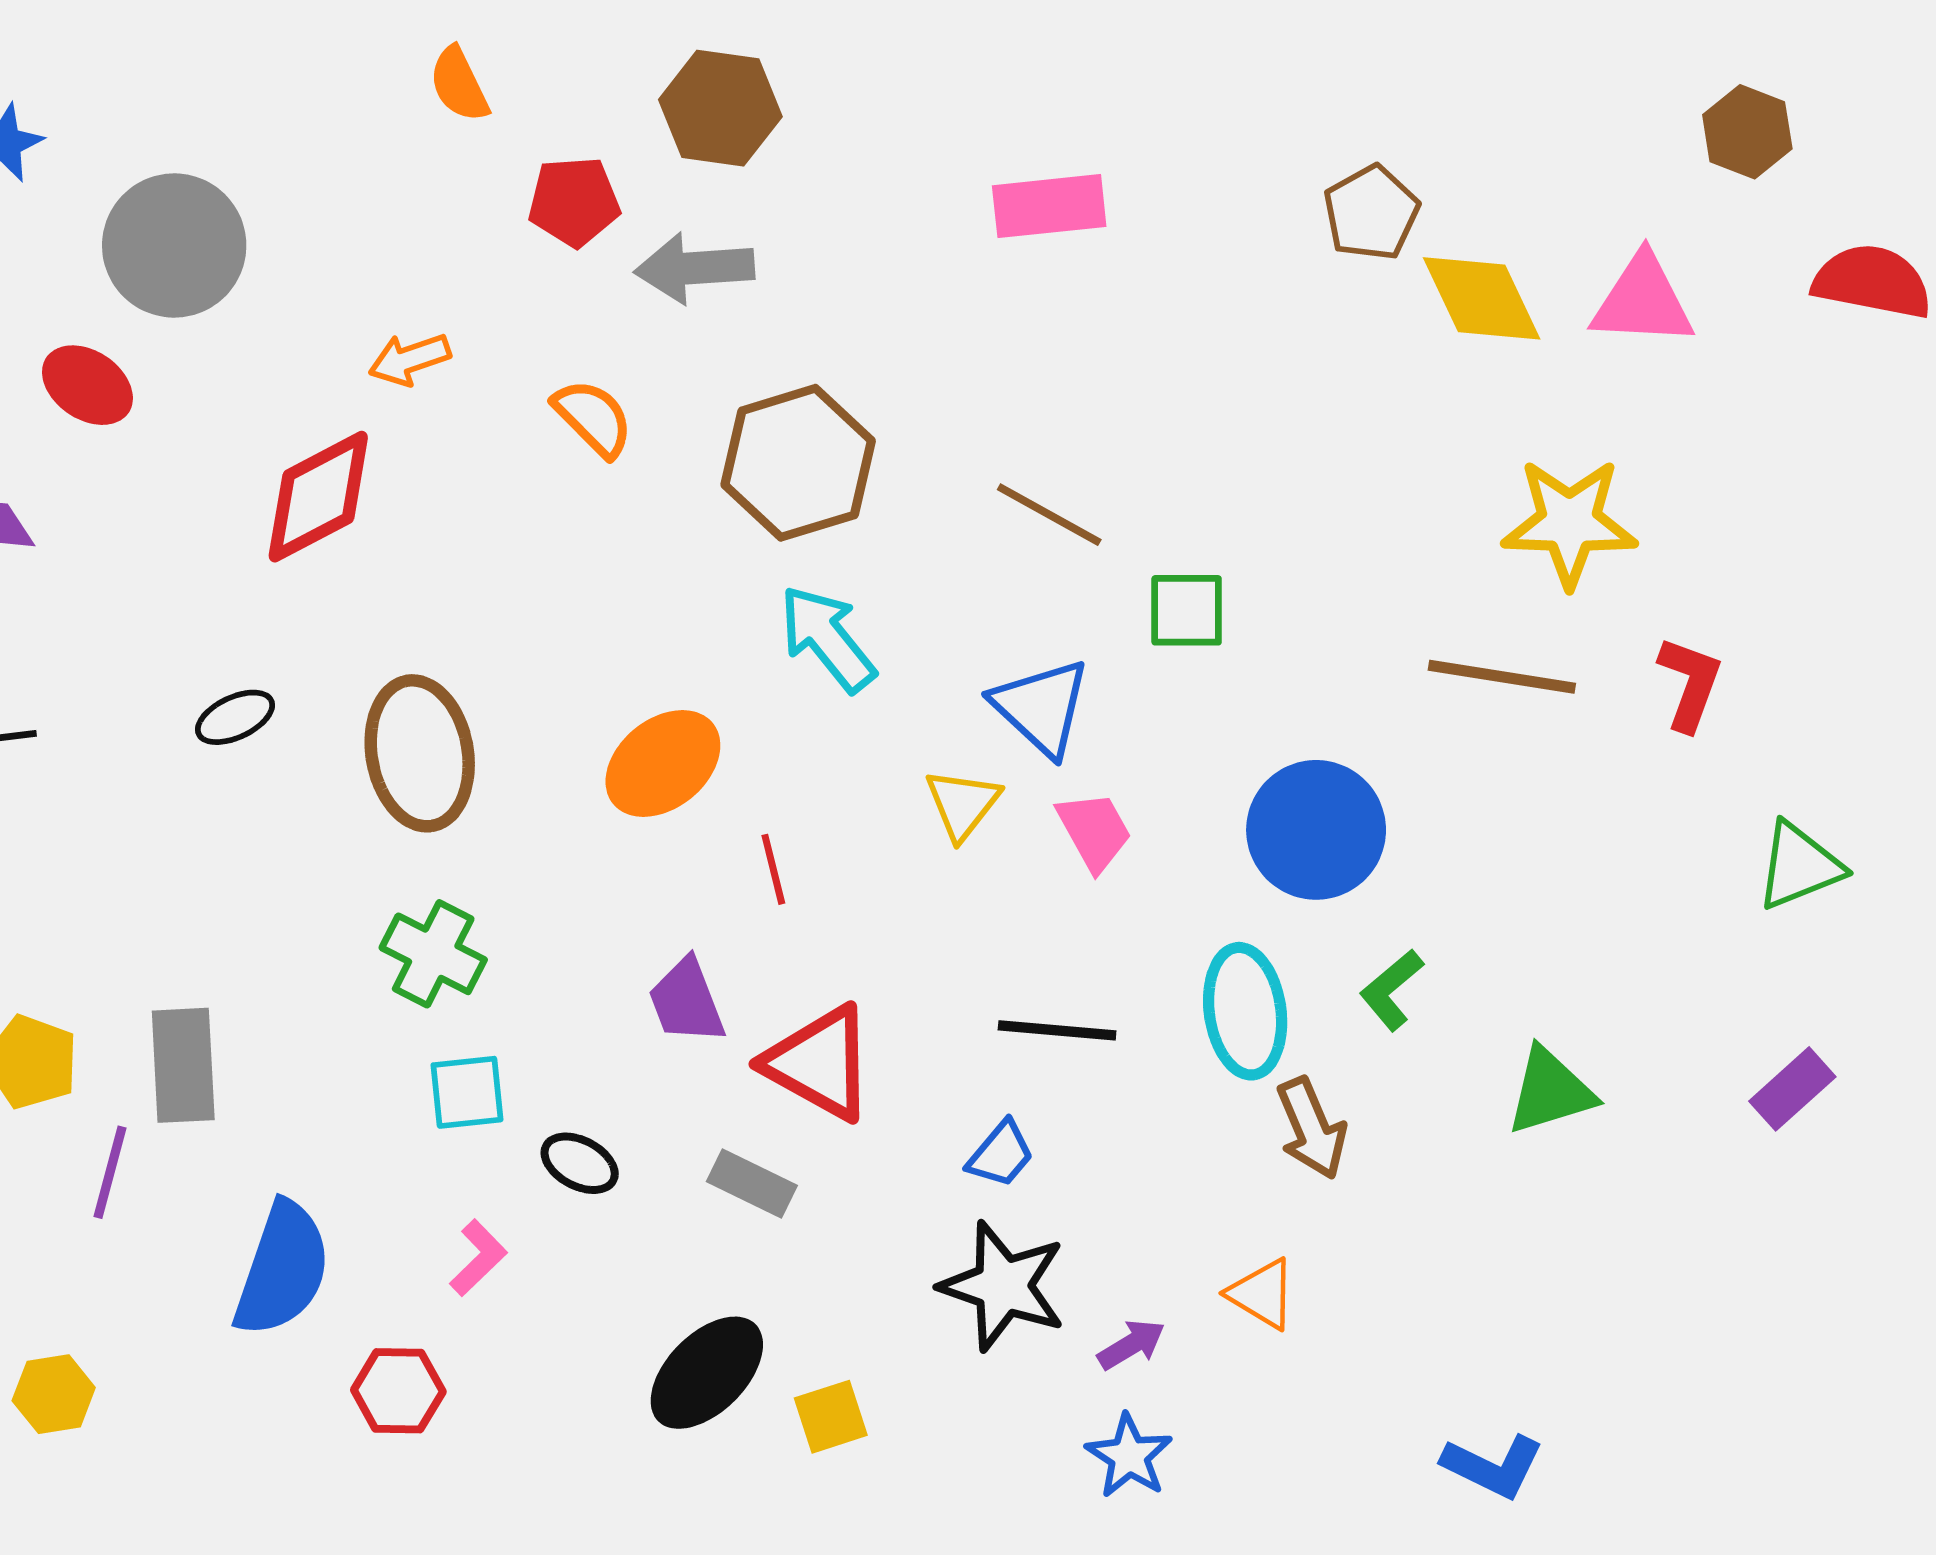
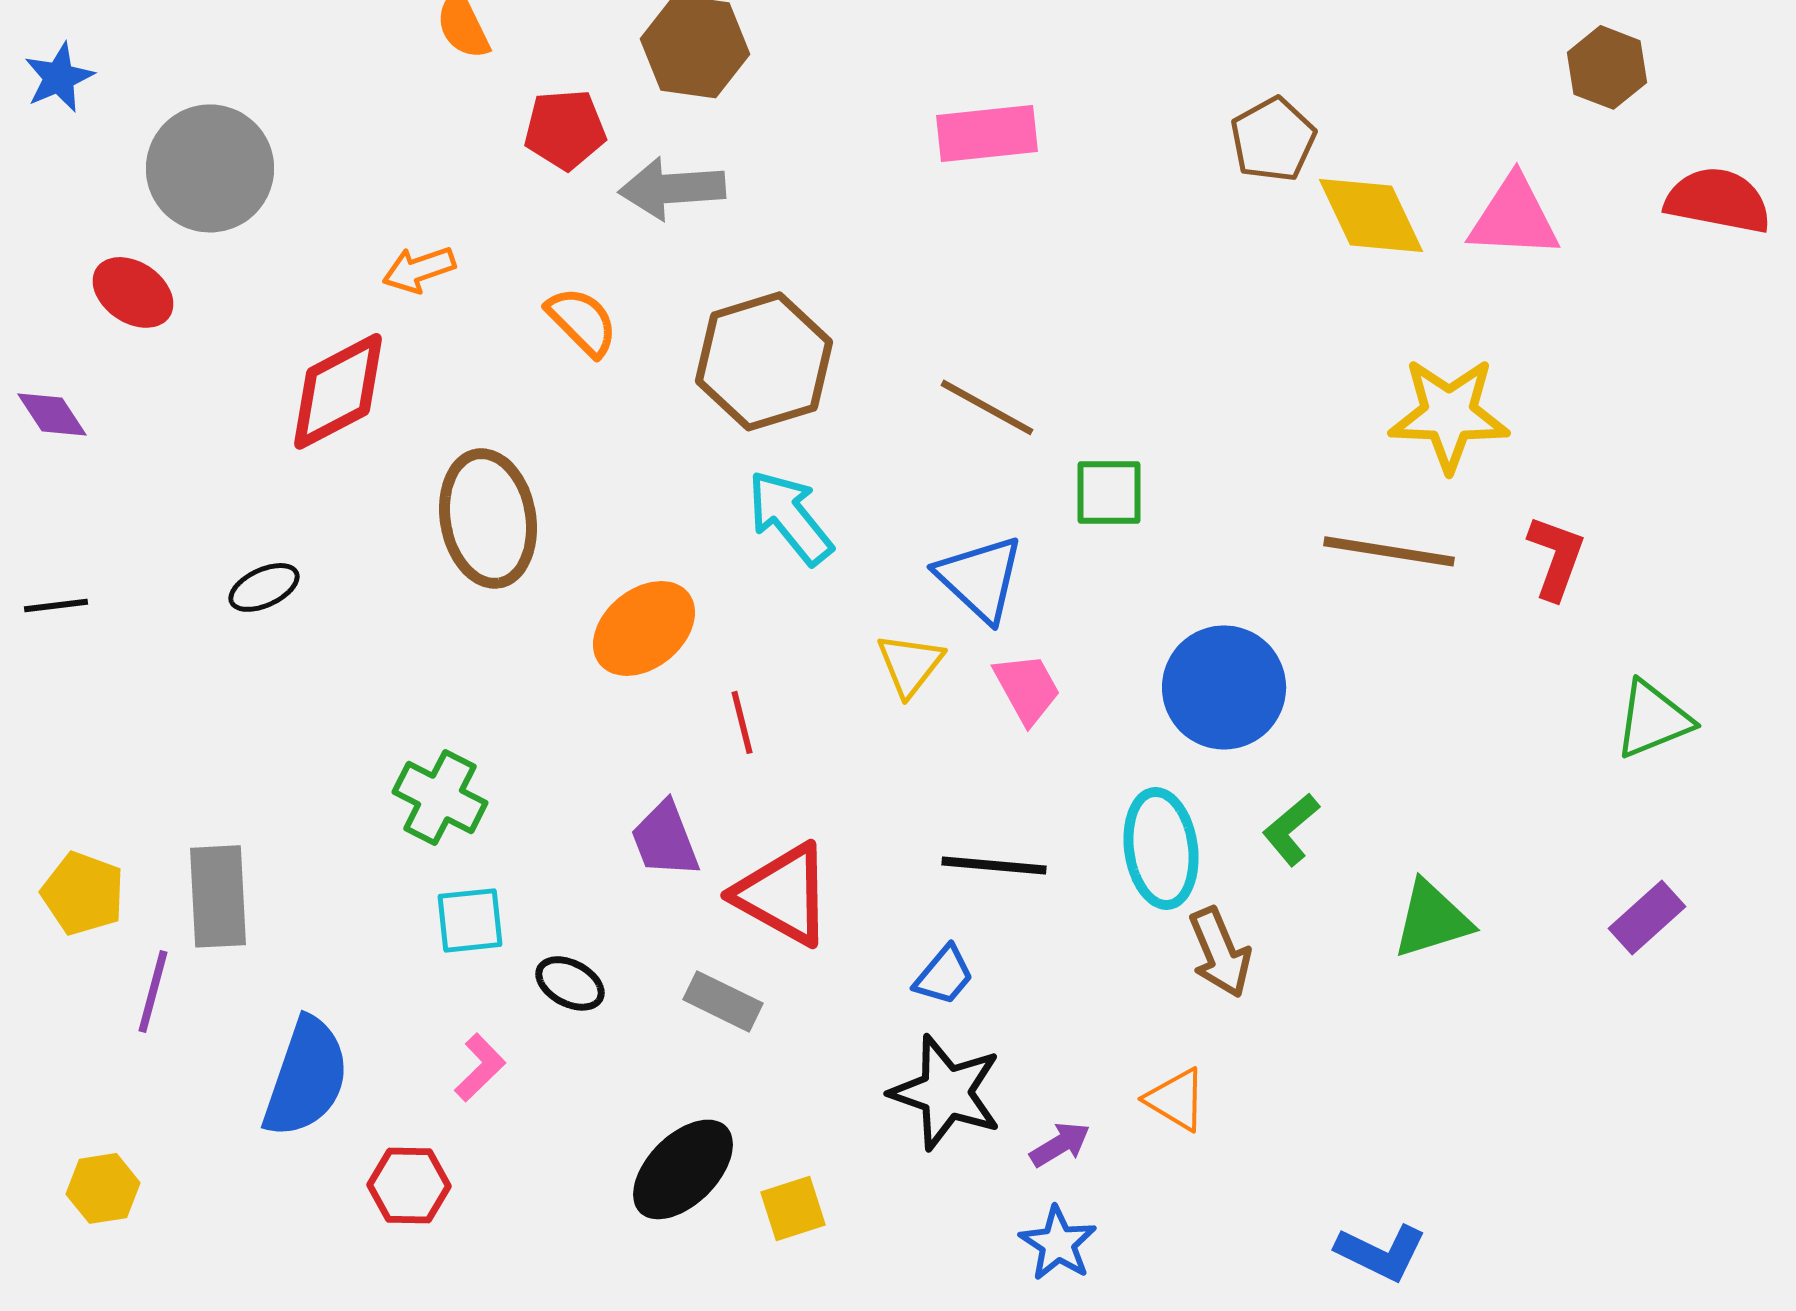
brown ellipse: (420, 753) -> (488, 518), moved

